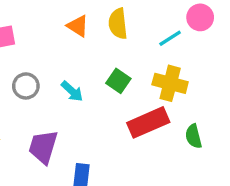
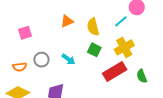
yellow semicircle: (118, 24) -> (93, 27), moved
orange triangle: (78, 26) -> (67, 21), turned -48
yellow cross: (170, 83) -> (124, 47), turned -36

